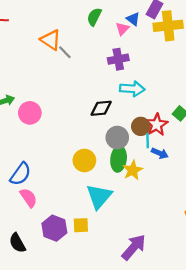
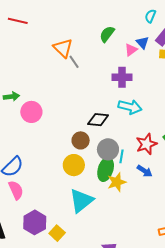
brown circle: (141, 126) -> (81, 140), moved
cyan line: (148, 141) -> (122, 156), moved
yellow square: (81, 225) -> (57, 233), moved, turned 35

